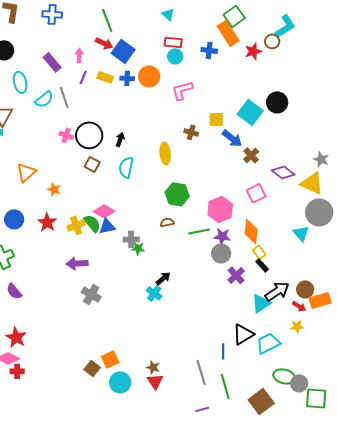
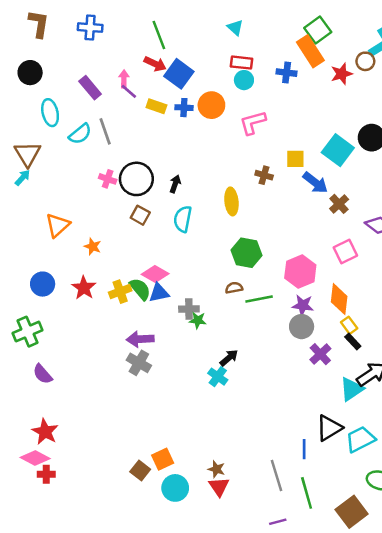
purple line: (83, 77) -> (129, 91), moved, turned -72
green line: (199, 231) -> (259, 299), moved
purple arrow: (77, 263) -> (140, 339), moved
gray cross: (91, 294) -> (139, 363), moved

